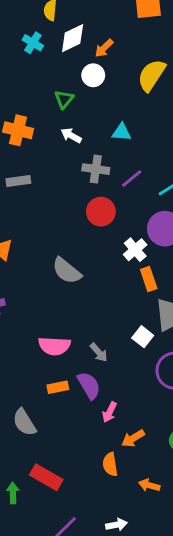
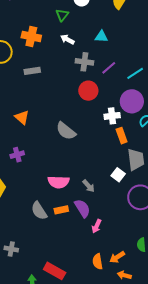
white cross: (135, 250) -> (112, 116), turned 35
gray semicircle: (24, 422) -> (39, 211), moved
orange arrow: (133, 438) -> (117, 257), moved

